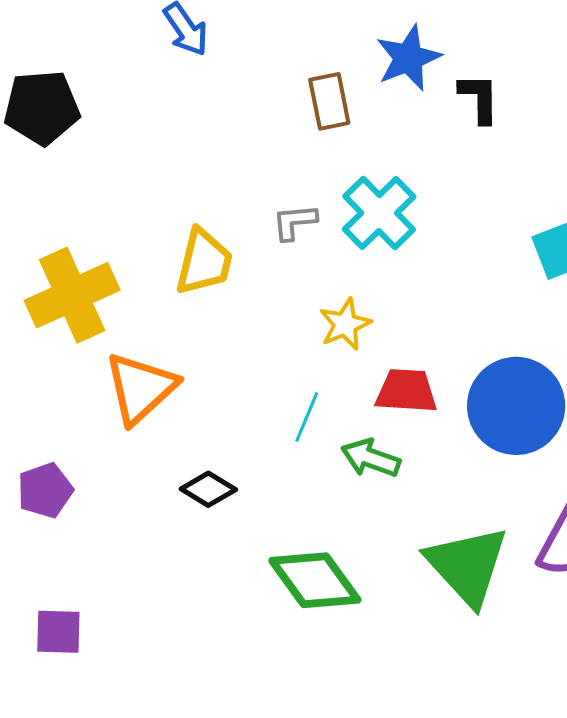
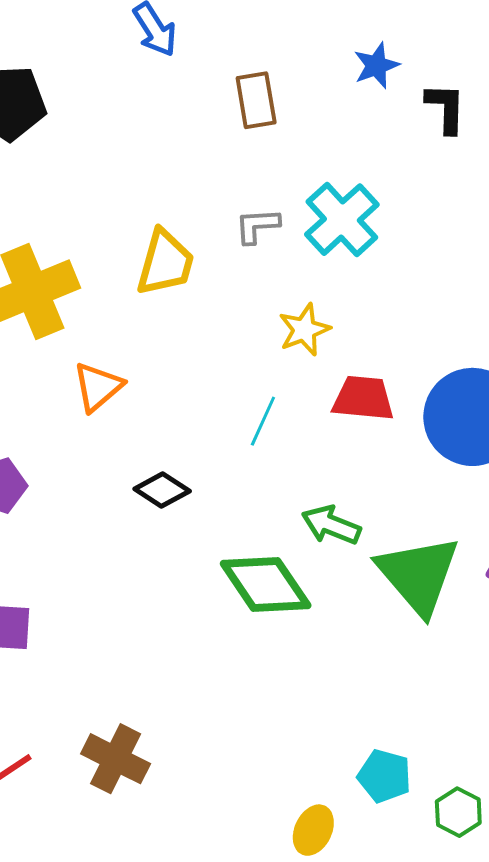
blue star: (408, 58) -> (376, 66), size x0.7
brown rectangle: (329, 101) -> (256, 100), moved
orange triangle: (141, 388) -> (98, 387), size x0.7
green arrow: (371, 458) -> (331, 525), moved

